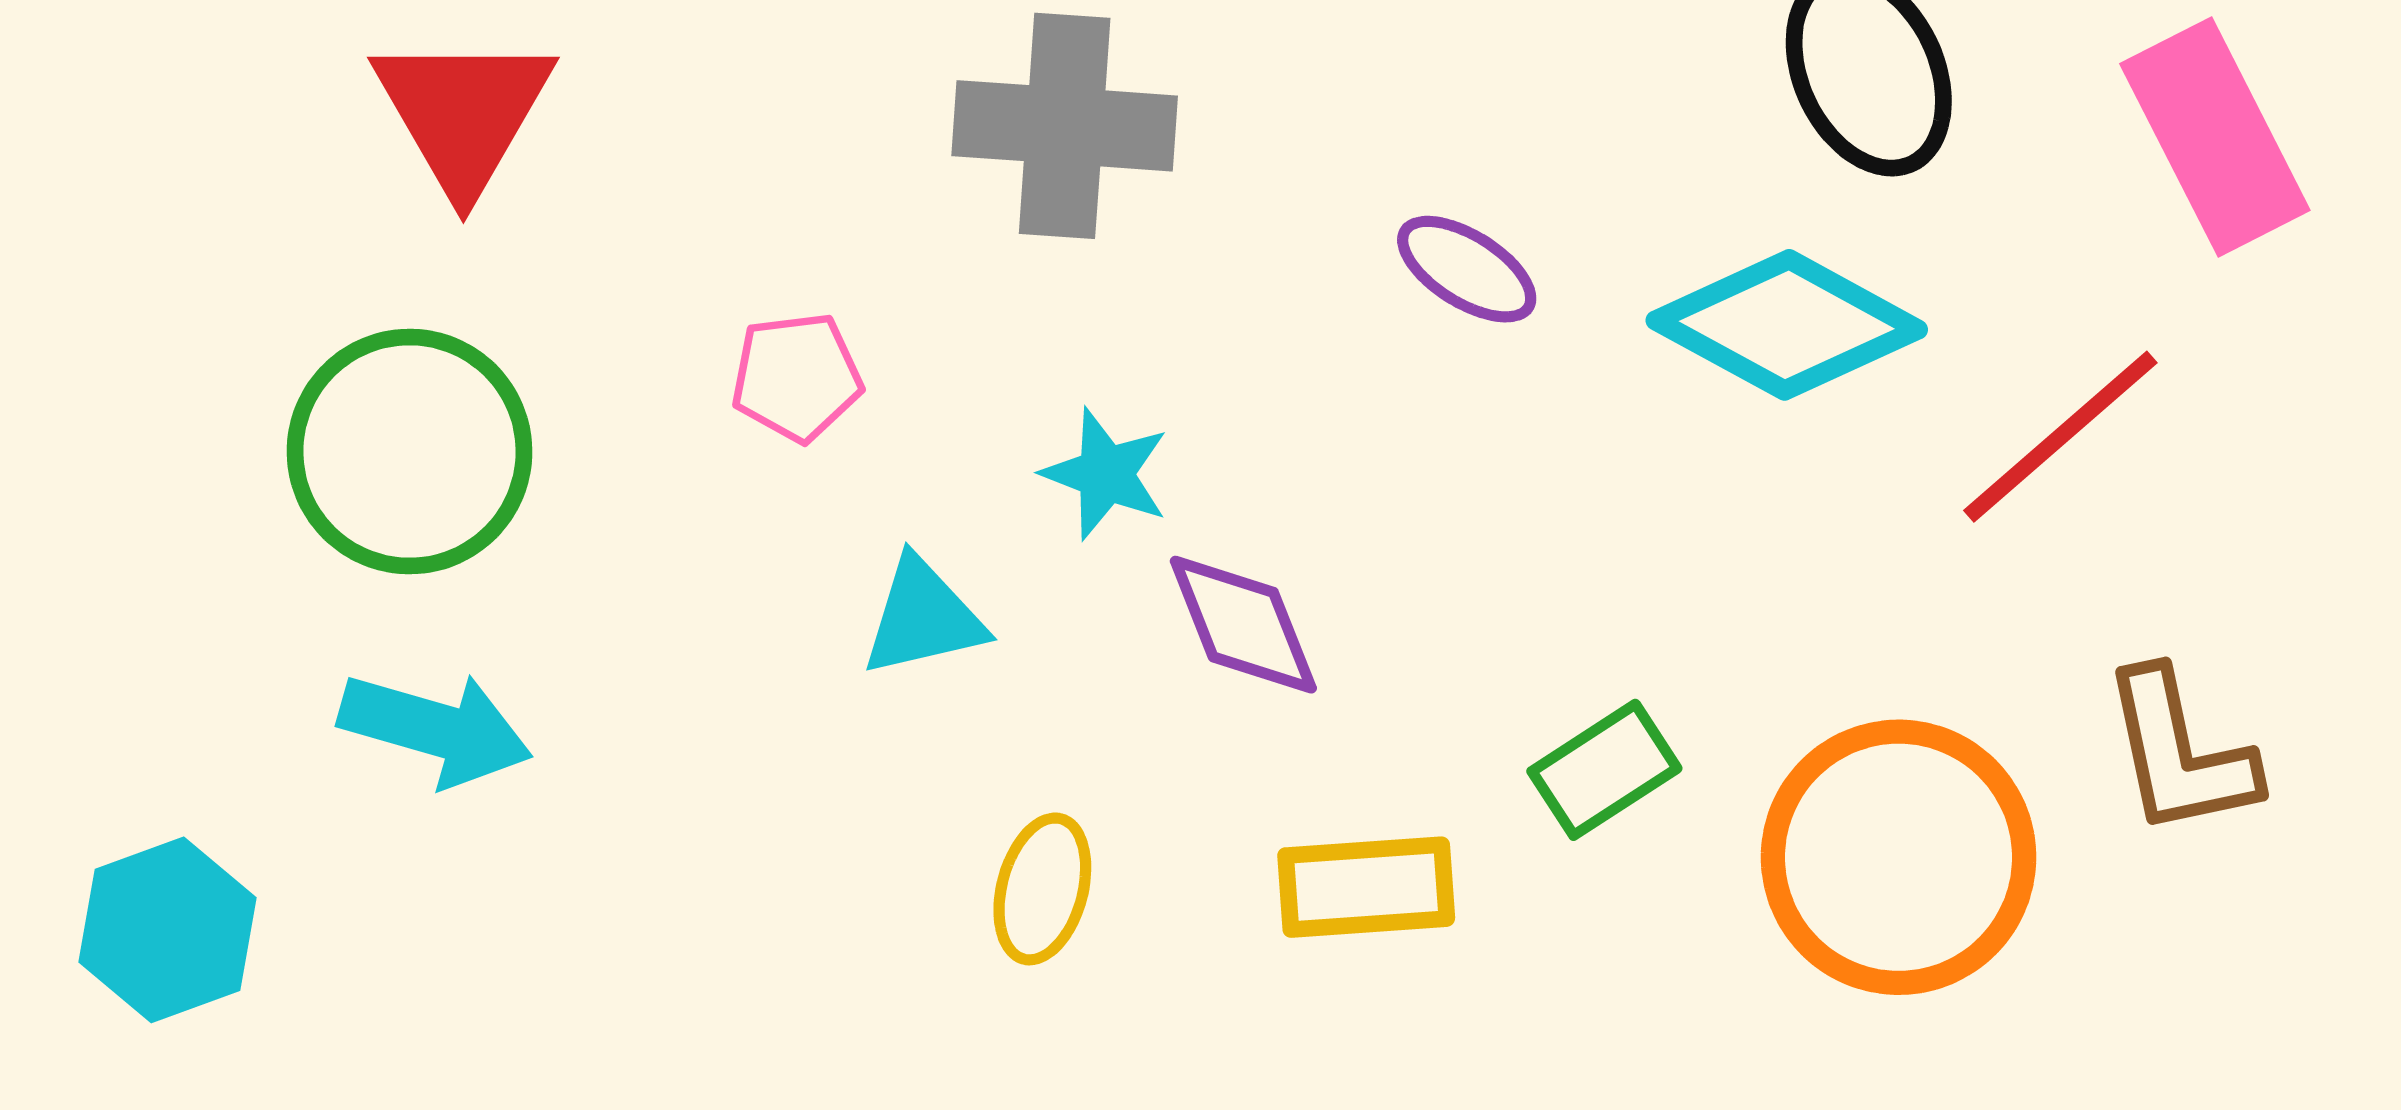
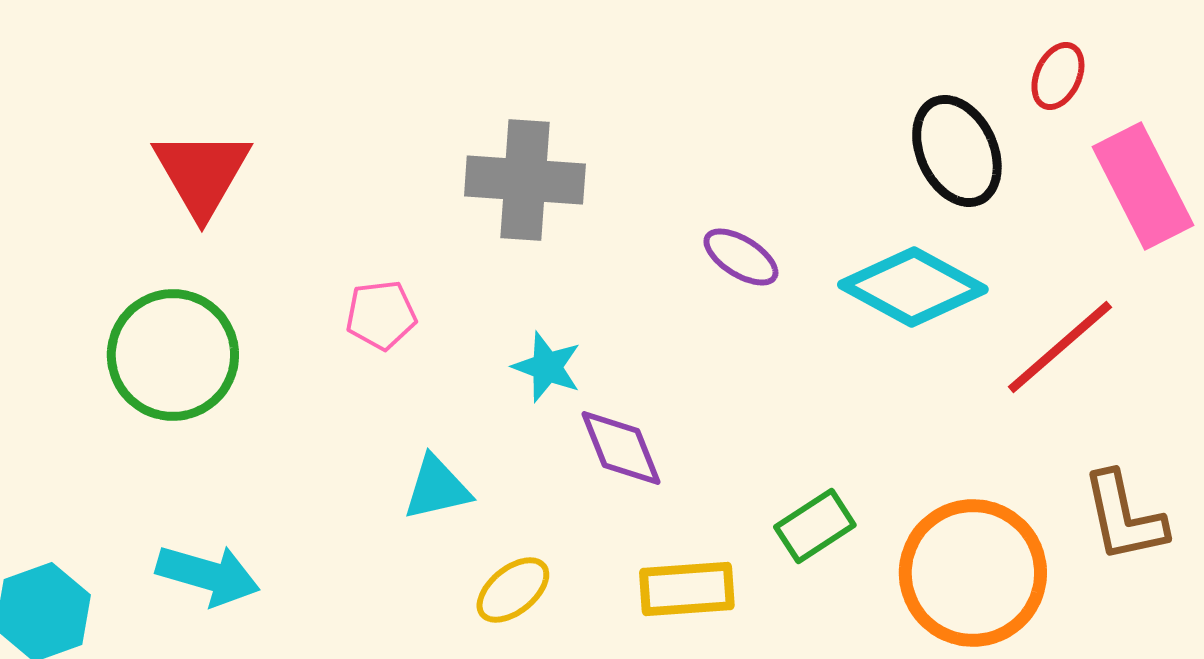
cyan triangle: (923, 617) -> (437, 488), moved
cyan arrow: (436, 729) -> (208, 575), moved
yellow ellipse: (1042, 889) -> (513, 590), turned 36

